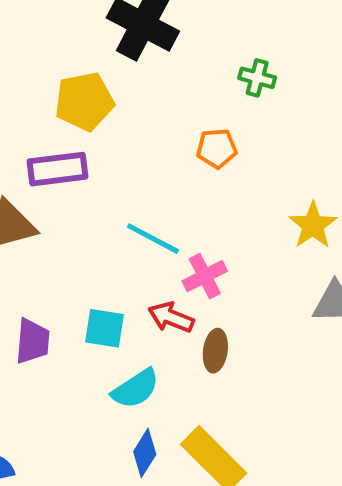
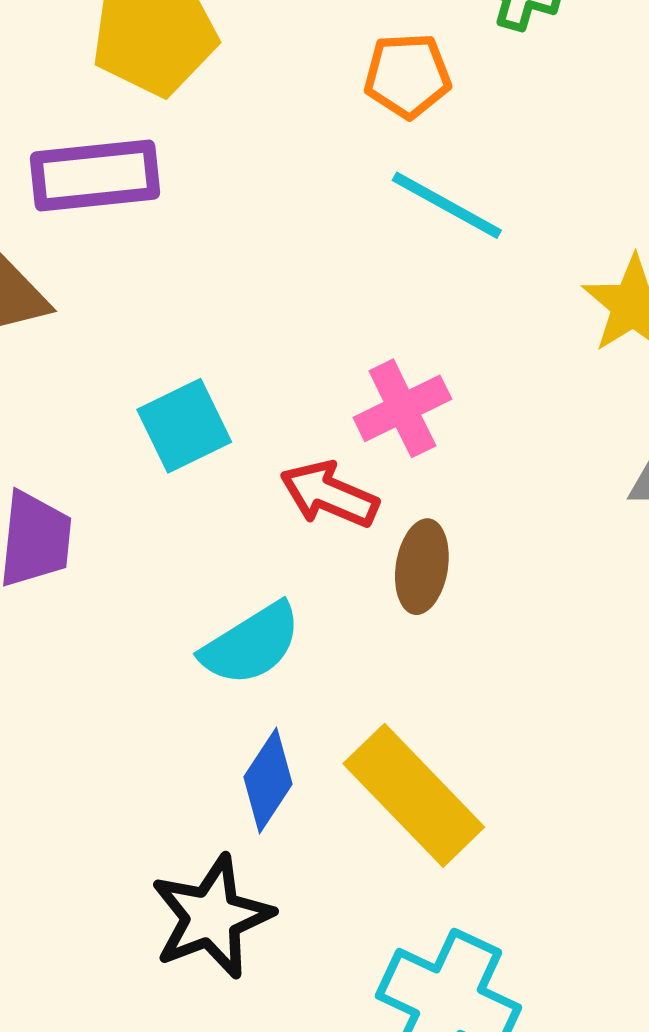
orange pentagon: (217, 148) -> (407, 76), moved
cyan line: (153, 239) -> (447, 205), moved
cyan square: (104, 328) -> (184, 426), moved, turned -36

